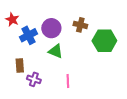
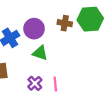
green hexagon: (104, 41) -> (90, 19), moved
purple cross: (34, 79) -> (35, 83), moved, turned 32

